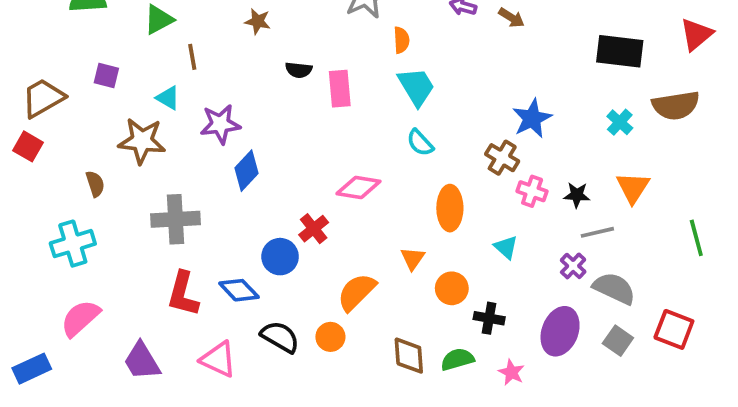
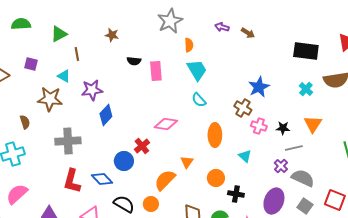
orange triangle: (413, 258) -> (187, 162), moved

